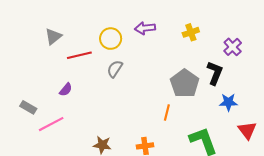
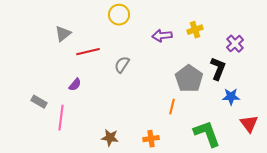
purple arrow: (145, 28) -> (162, 36), moved
yellow circle: (111, 39) -> (119, 15), moved
pink line: (51, 124) -> (61, 118), turned -55

